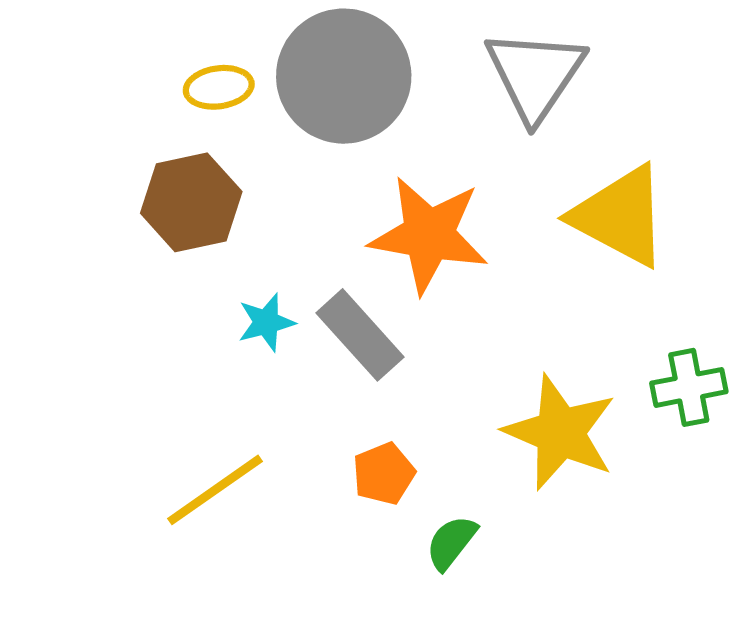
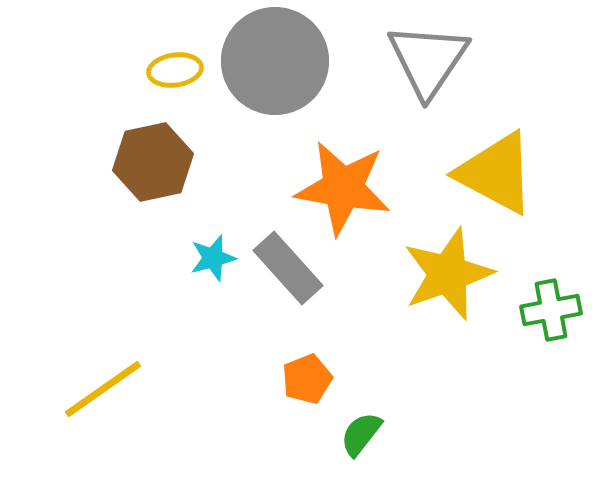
yellow star: (560, 432) -> (448, 274), moved, turned 30
yellow line: (215, 490) -> (103, 389), moved

